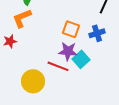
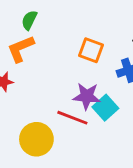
orange square: (71, 29) -> (91, 50), moved

